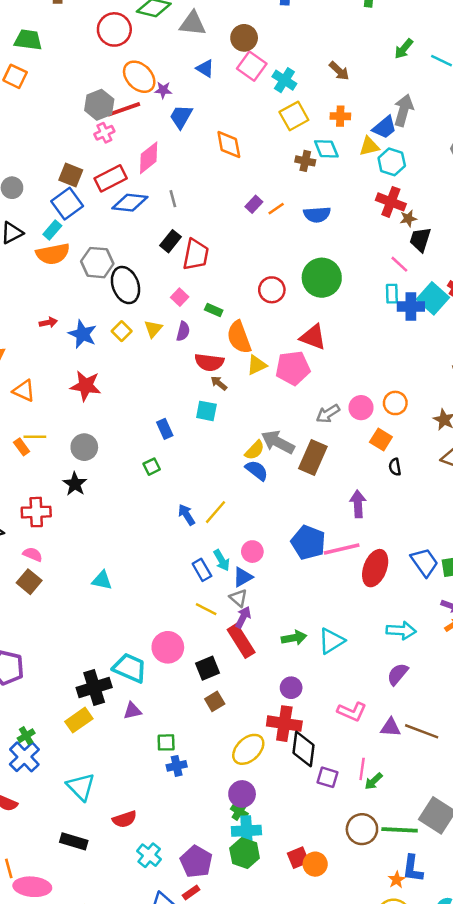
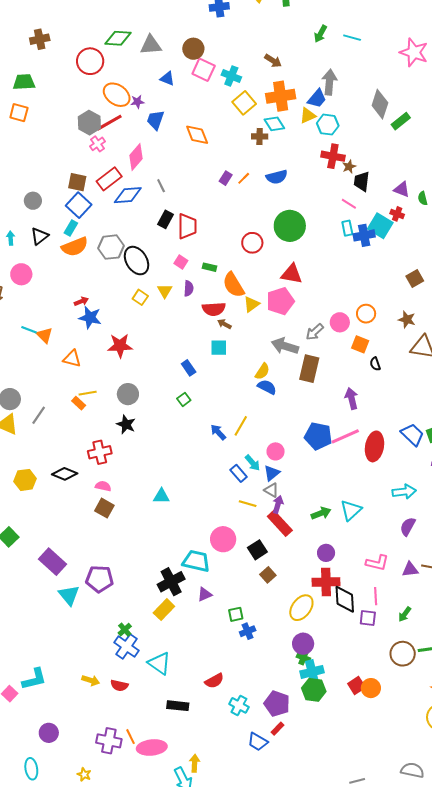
orange cross: (340, 116) -> (281, 96), size x1.8
blue star: (82, 334) -> (90, 318), moved
gray arrow: (278, 442) -> (285, 346), moved
pink line: (362, 769) -> (376, 596), moved
cyan triangle: (81, 787) -> (159, 663), moved

